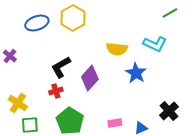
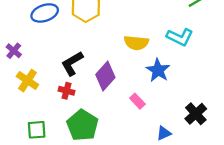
red cross: (56, 91) -> (66, 91), turned 32
yellow cross: (18, 103) -> (27, 81), moved
pink rectangle: (115, 123) -> (137, 101), moved, turned 56

